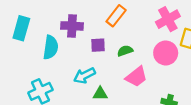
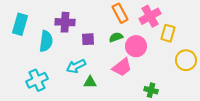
orange rectangle: (116, 16) -> (120, 13), moved, turned -66
green semicircle: (125, 51) -> (116, 37), moved
pink circle: (166, 53) -> (136, 46), moved

